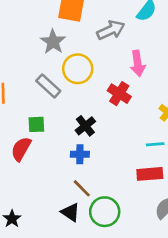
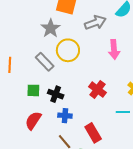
red cross: (119, 94) -> (97, 90), moved
black cross: (85, 126) -> (56, 94), moved, turned -35
red semicircle: (21, 149) -> (33, 121), moved
red rectangle: (150, 174) -> (93, 133), moved, turned 60

